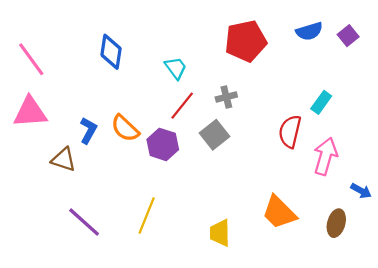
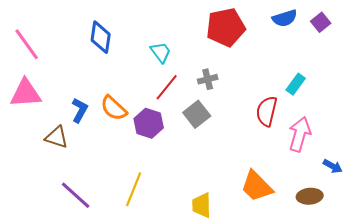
brown ellipse: (336, 223) -> (310, 196), turned 70

